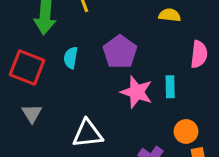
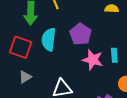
cyan semicircle: (71, 58) -> (49, 39), size x1.6
gray triangle: (32, 113) -> (25, 77), turned 32

